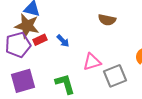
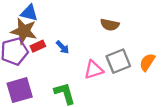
gray square: (115, 76) -> (118, 61), moved

